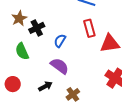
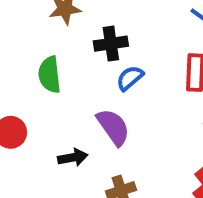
black cross: (37, 28) -> (111, 44), moved

